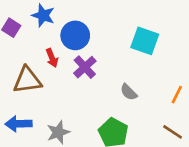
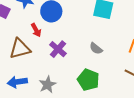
purple cross: (85, 67) -> (58, 49), moved

